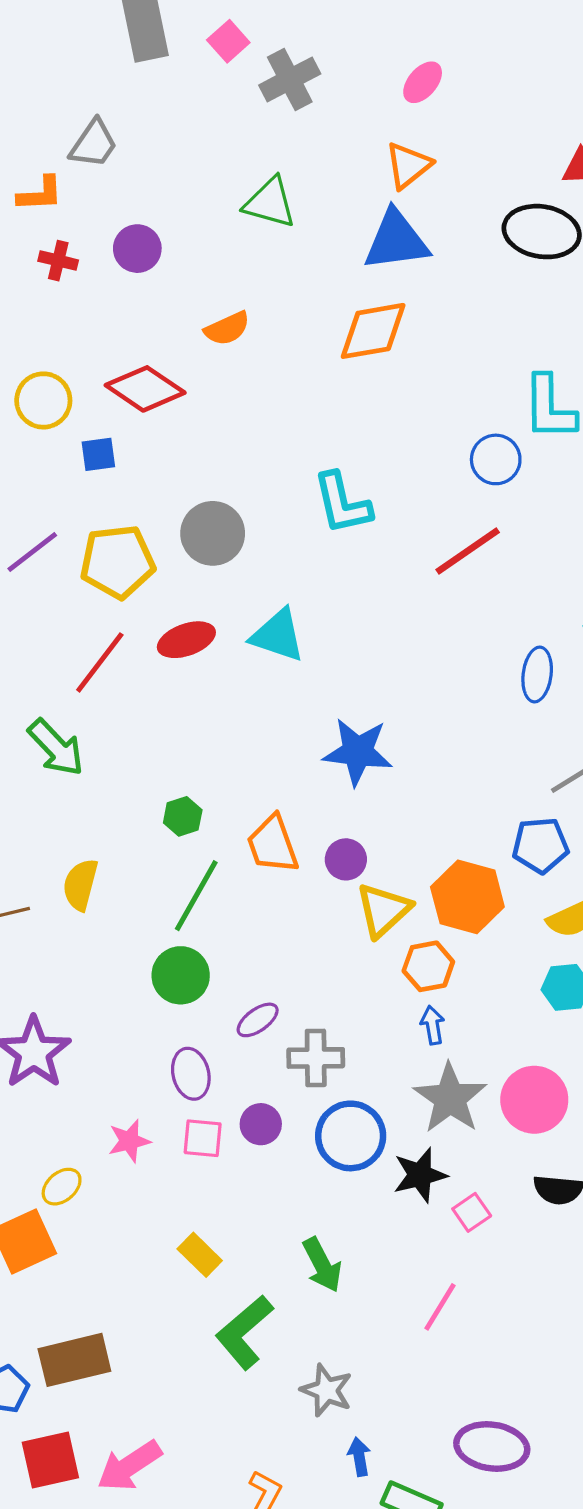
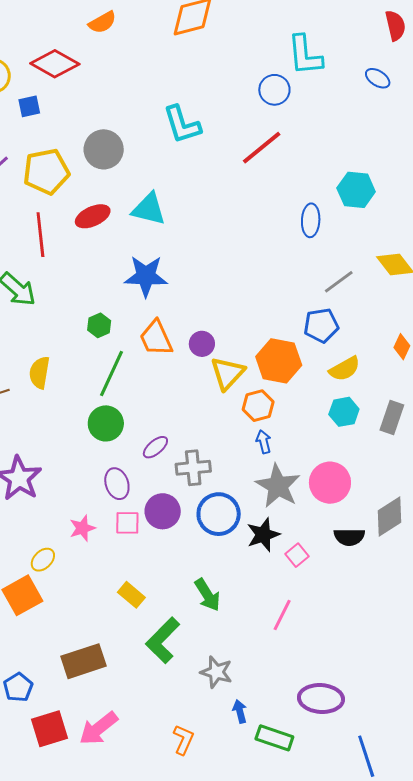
red line: (100, 662) -> (40, 235), turned -39
blue star: (358, 752) -> (146, 276), moved
purple circle: (261, 1124) -> (163, 511), size x1.4
brown rectangle: (74, 1360) -> (83, 661), moved

